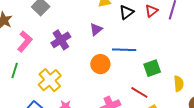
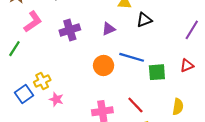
red triangle: (151, 11) -> (187, 65), moved
green square: (152, 68) -> (157, 72), moved
yellow cross: (50, 80) -> (42, 81), moved, size x0.7

